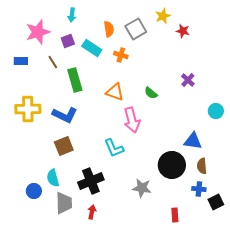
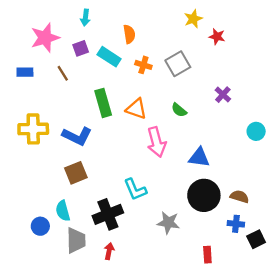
gray square: (136, 29) -> (178, 64), moved
green rectangle: (75, 80) -> (103, 103), moved
blue triangle: (193, 141) -> (199, 157), moved
cyan L-shape: (114, 148) -> (135, 189), moved
brown semicircle: (202, 166) -> (239, 197), turned 112

